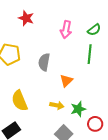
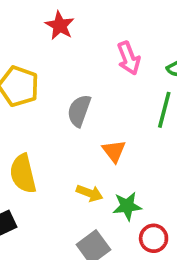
pink arrow: (66, 30) -> (129, 58), turned -42
orange triangle: (66, 81) -> (114, 151), turned -32

